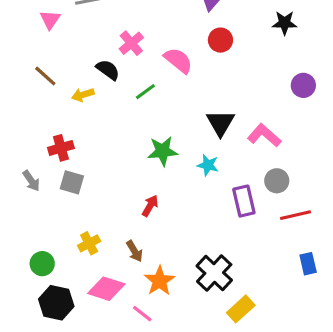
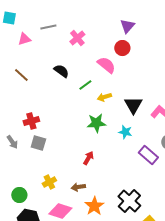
pink triangle: (50, 20) -> (24, 39), turned 40
red circle: (220, 40) -> (122, 48), moved
pink cross: (131, 43) -> (77, 38), moved
yellow arrow: (83, 95) -> (104, 97), moved
purple rectangle: (244, 201) -> (148, 155), turned -36
brown arrow: (134, 251) -> (78, 187), turned 112

